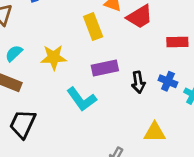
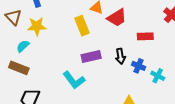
yellow star: (54, 57) -> (37, 26), moved
black arrow: (138, 82) -> (120, 56), moved

